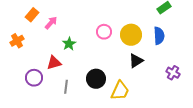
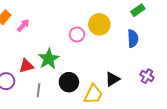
yellow circle: (131, 35) -> (99, 24), moved
green star: (69, 44) -> (49, 59), moved, size x1.5
black triangle: (136, 61) -> (113, 79), moved

